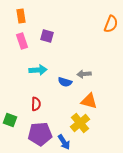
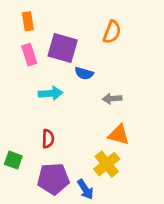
orange semicircle: (111, 24) -> (112, 32), moved
purple square: (47, 36) -> (63, 48), size x1.6
blue semicircle: (65, 82) -> (84, 73), moved

